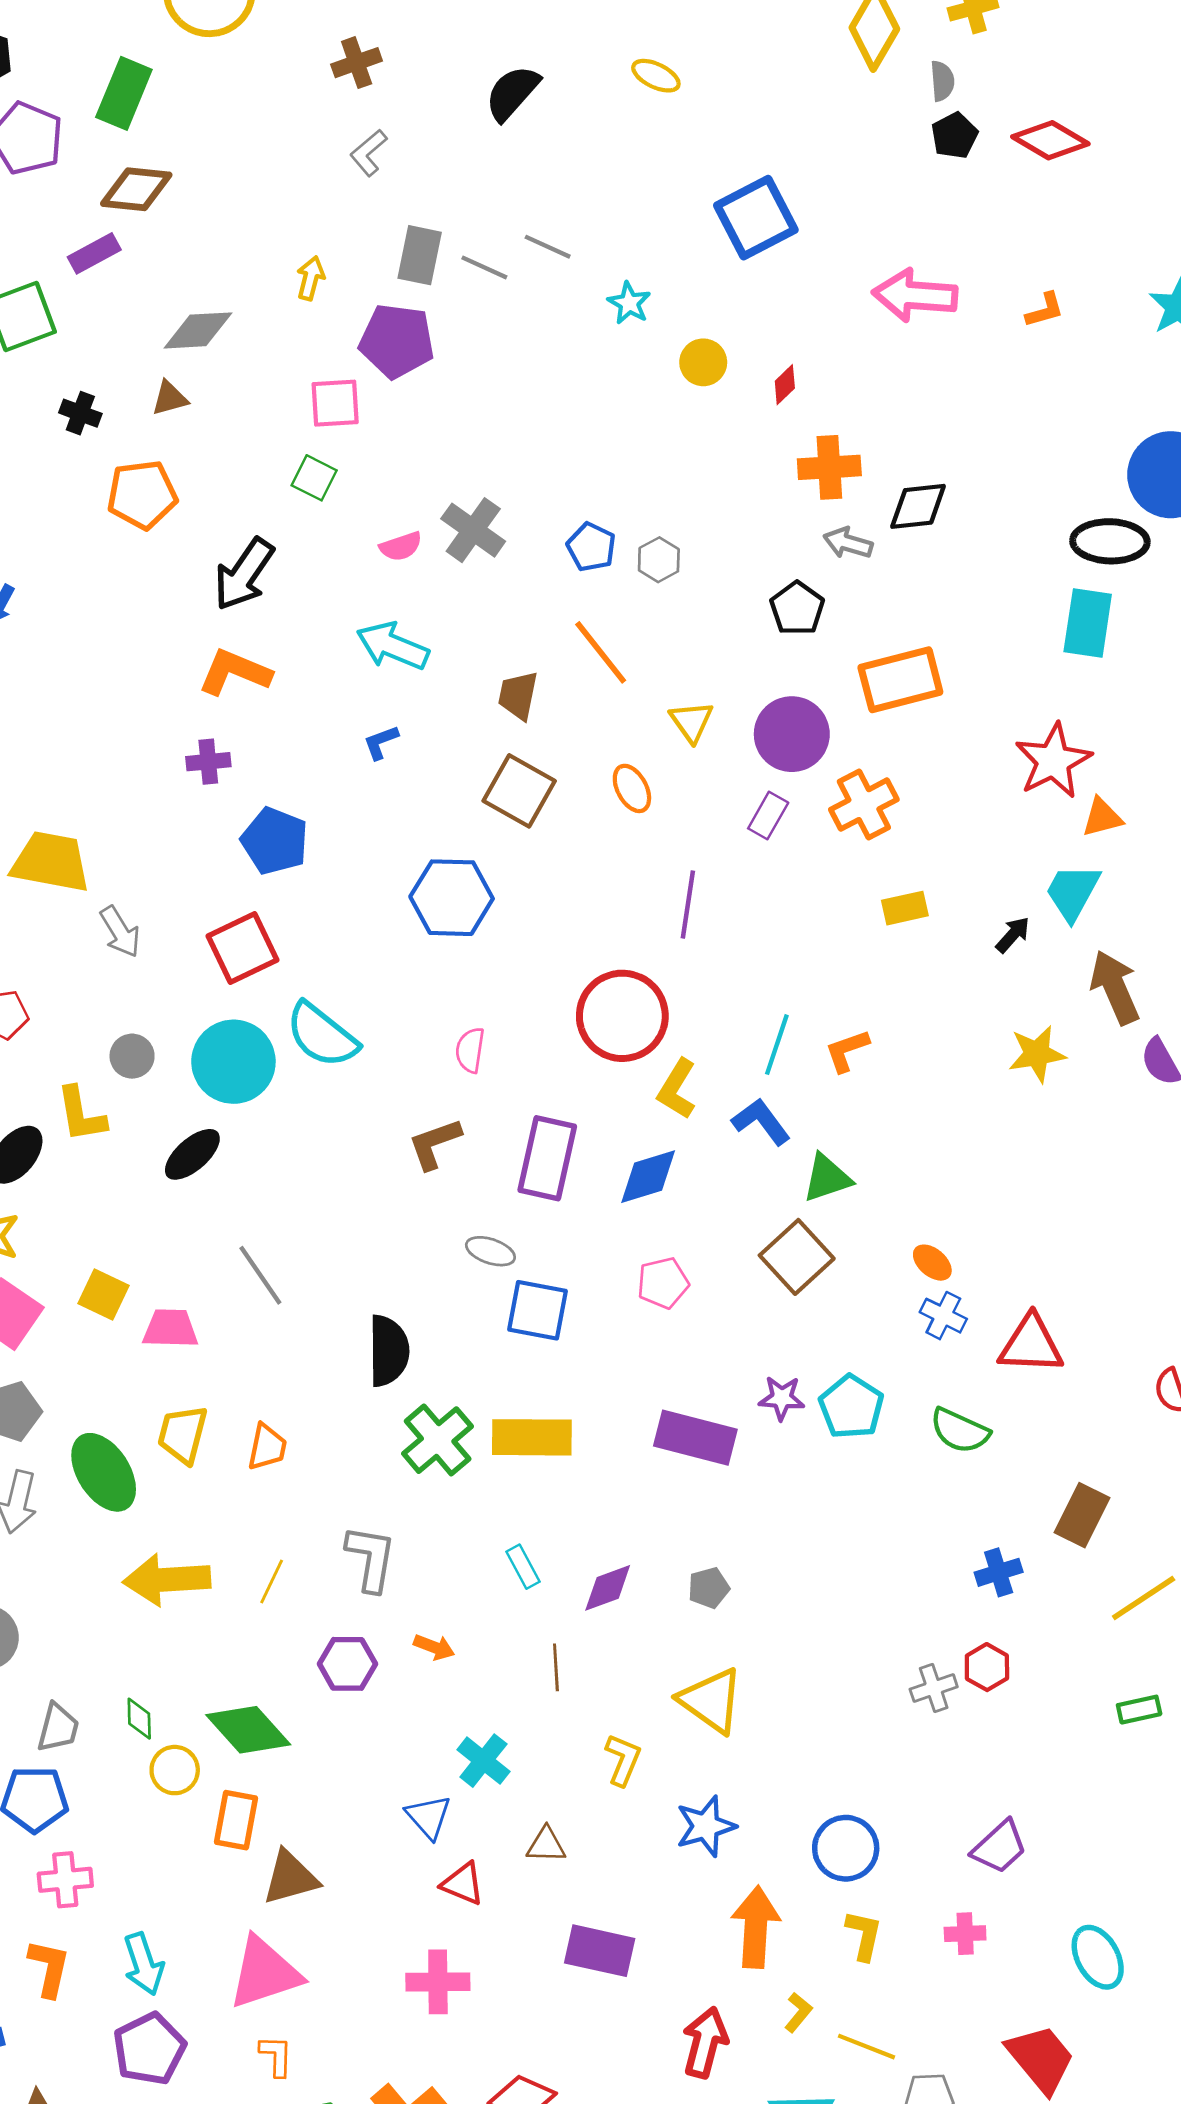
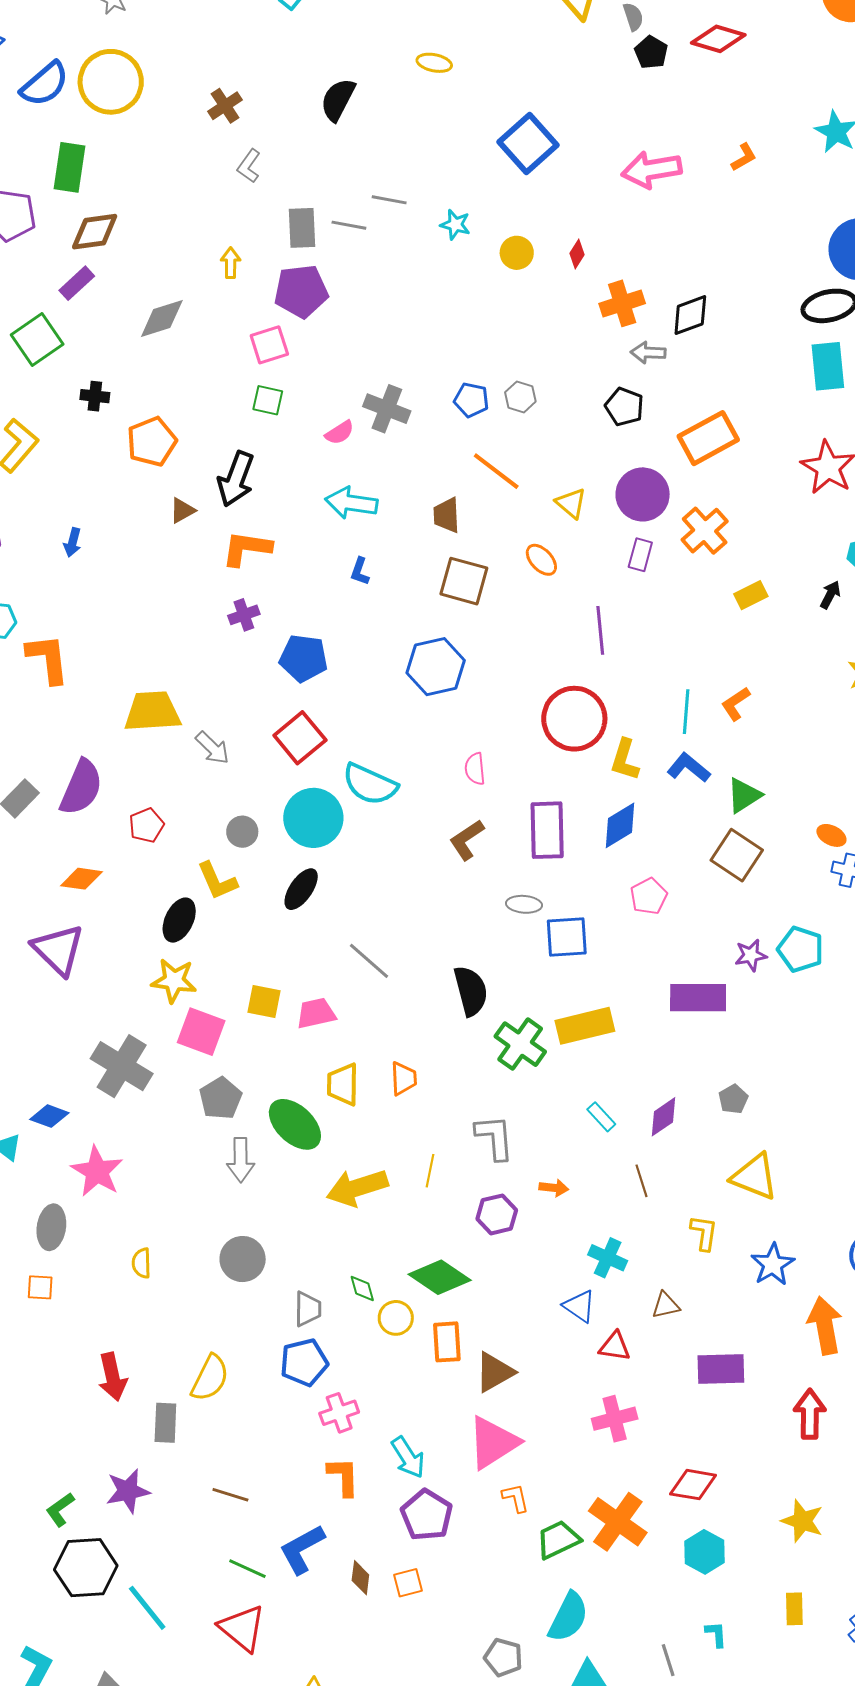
brown triangle: (170, 398) -> (182, 510), moved
blue L-shape: (381, 742) -> (360, 571), turned -36

